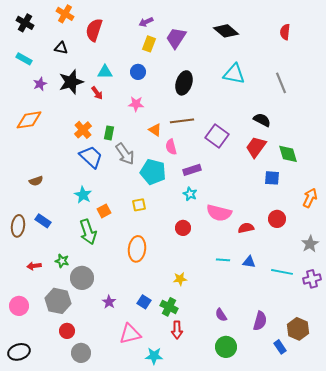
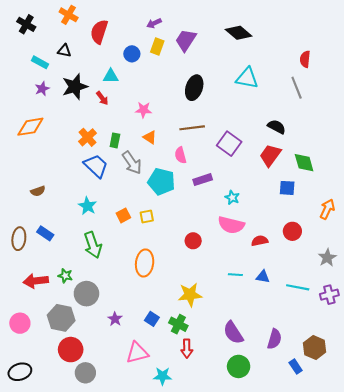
red semicircle: (285, 32) -> (305, 59), moved
cyan rectangle: (24, 59) -> (40, 62), moved
blue circle: (138, 72) -> (132, 54), moved
orange triangle: (155, 130) -> (150, 137), moved
cyan star: (190, 194) -> (232, 197), moved
orange square: (104, 211) -> (123, 215), moved
red arrow: (34, 266) -> (36, 281), size x1.6
yellow star: (180, 279) -> (190, 295), size x1.6
purple semicircle: (221, 315) -> (233, 333), size x1.6
red circle: (67, 331) -> (71, 350), size x1.5

